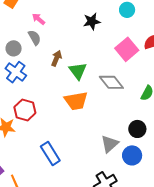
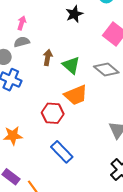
pink arrow: (38, 19) -> (22, 23), turned 80
gray semicircle: (34, 38) -> (22, 42), turned -63
red hexagon: (25, 110) -> (53, 113), moved

